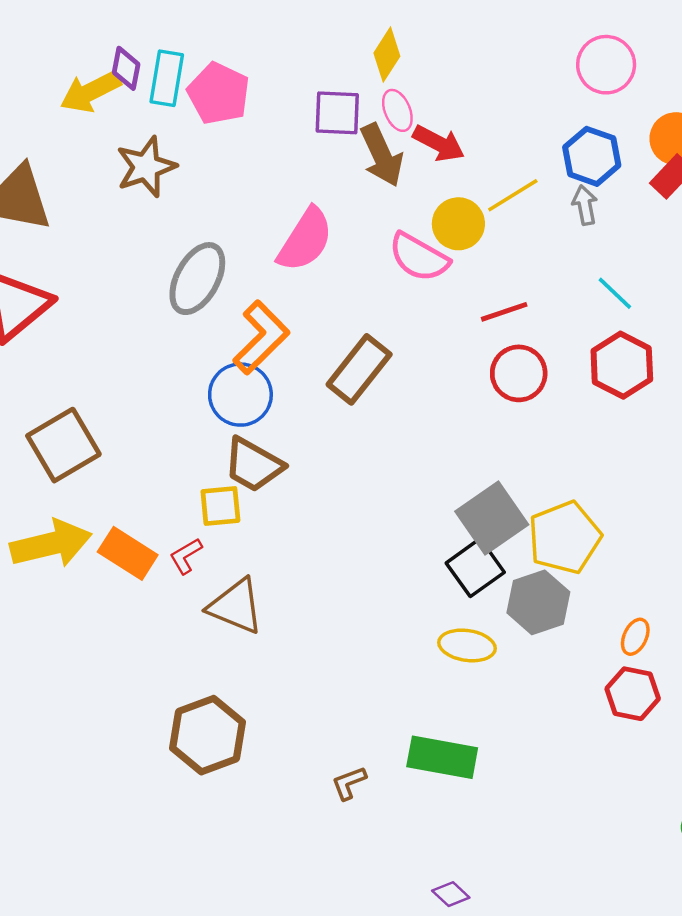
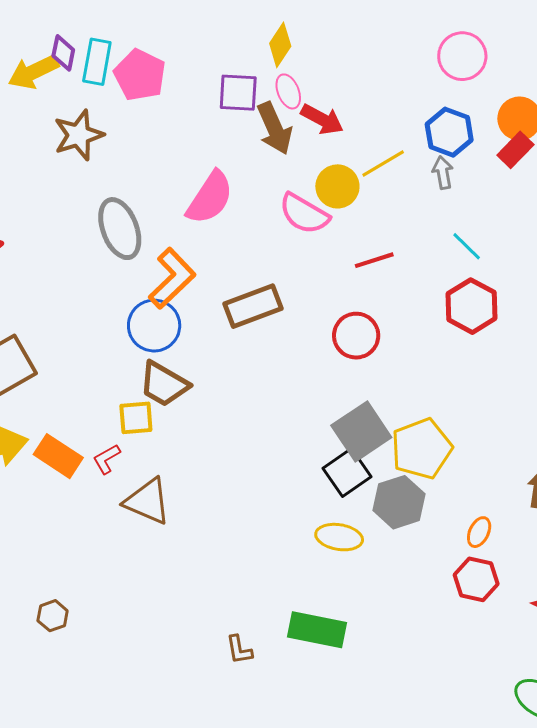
gray ellipse: (197, 279) -> (120, 229), turned -50
brown rectangle: (359, 369) -> (253, 306), turned 30
red circle: (519, 373) -> (356, 336), moved
brown hexagon: (208, 735) -> (53, 616), moved, size x0.5
brown L-shape: (349, 783) -> (239, 650), turned -80

